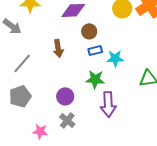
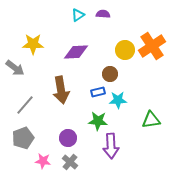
brown circle: (89, 31) -> (110, 74), moved
brown arrow: (58, 48) -> (61, 90), size x1.5
pink star: (40, 131) -> (43, 161), moved

